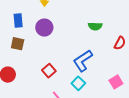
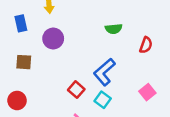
blue rectangle: (18, 20) -> (21, 23), moved
red square: (49, 71) -> (76, 90), moved

